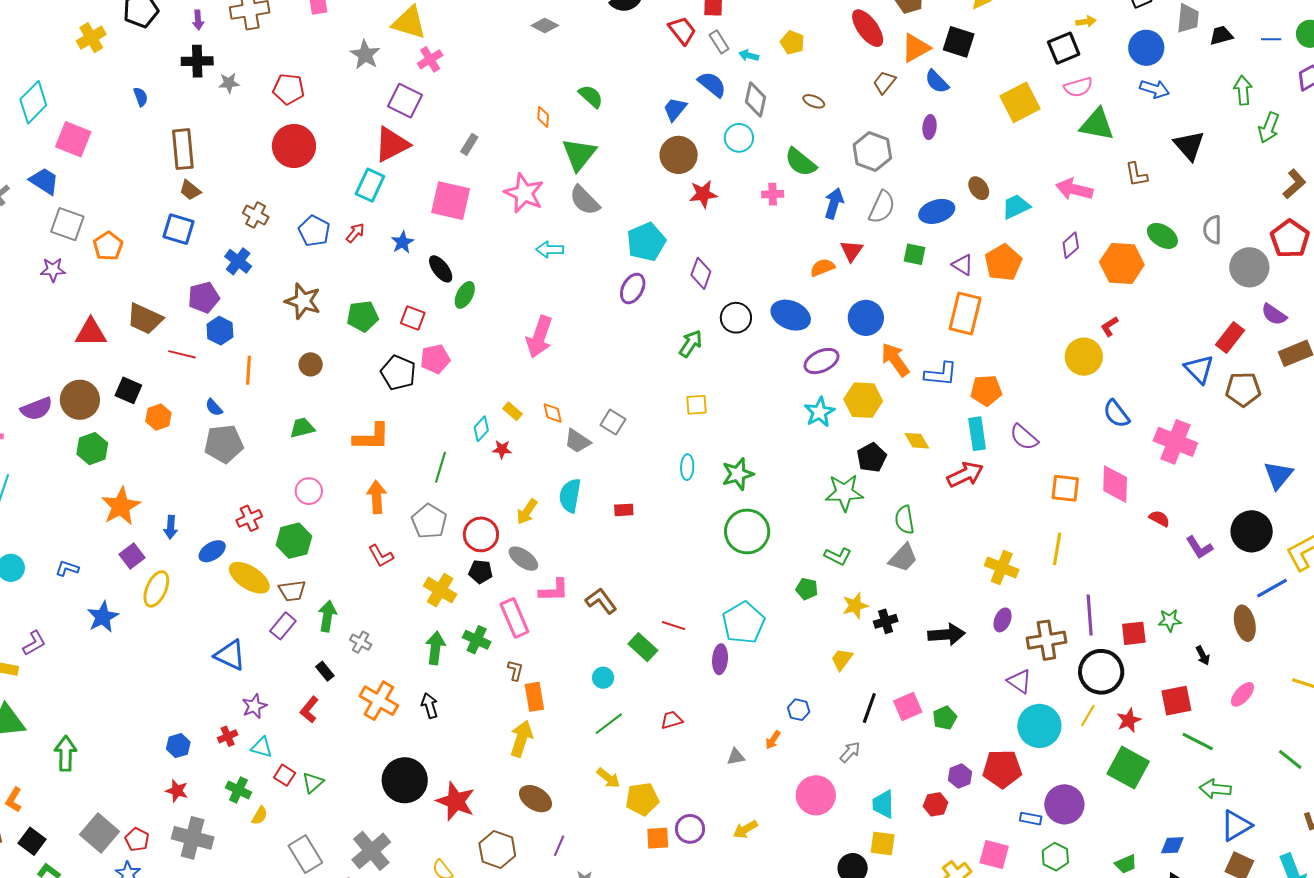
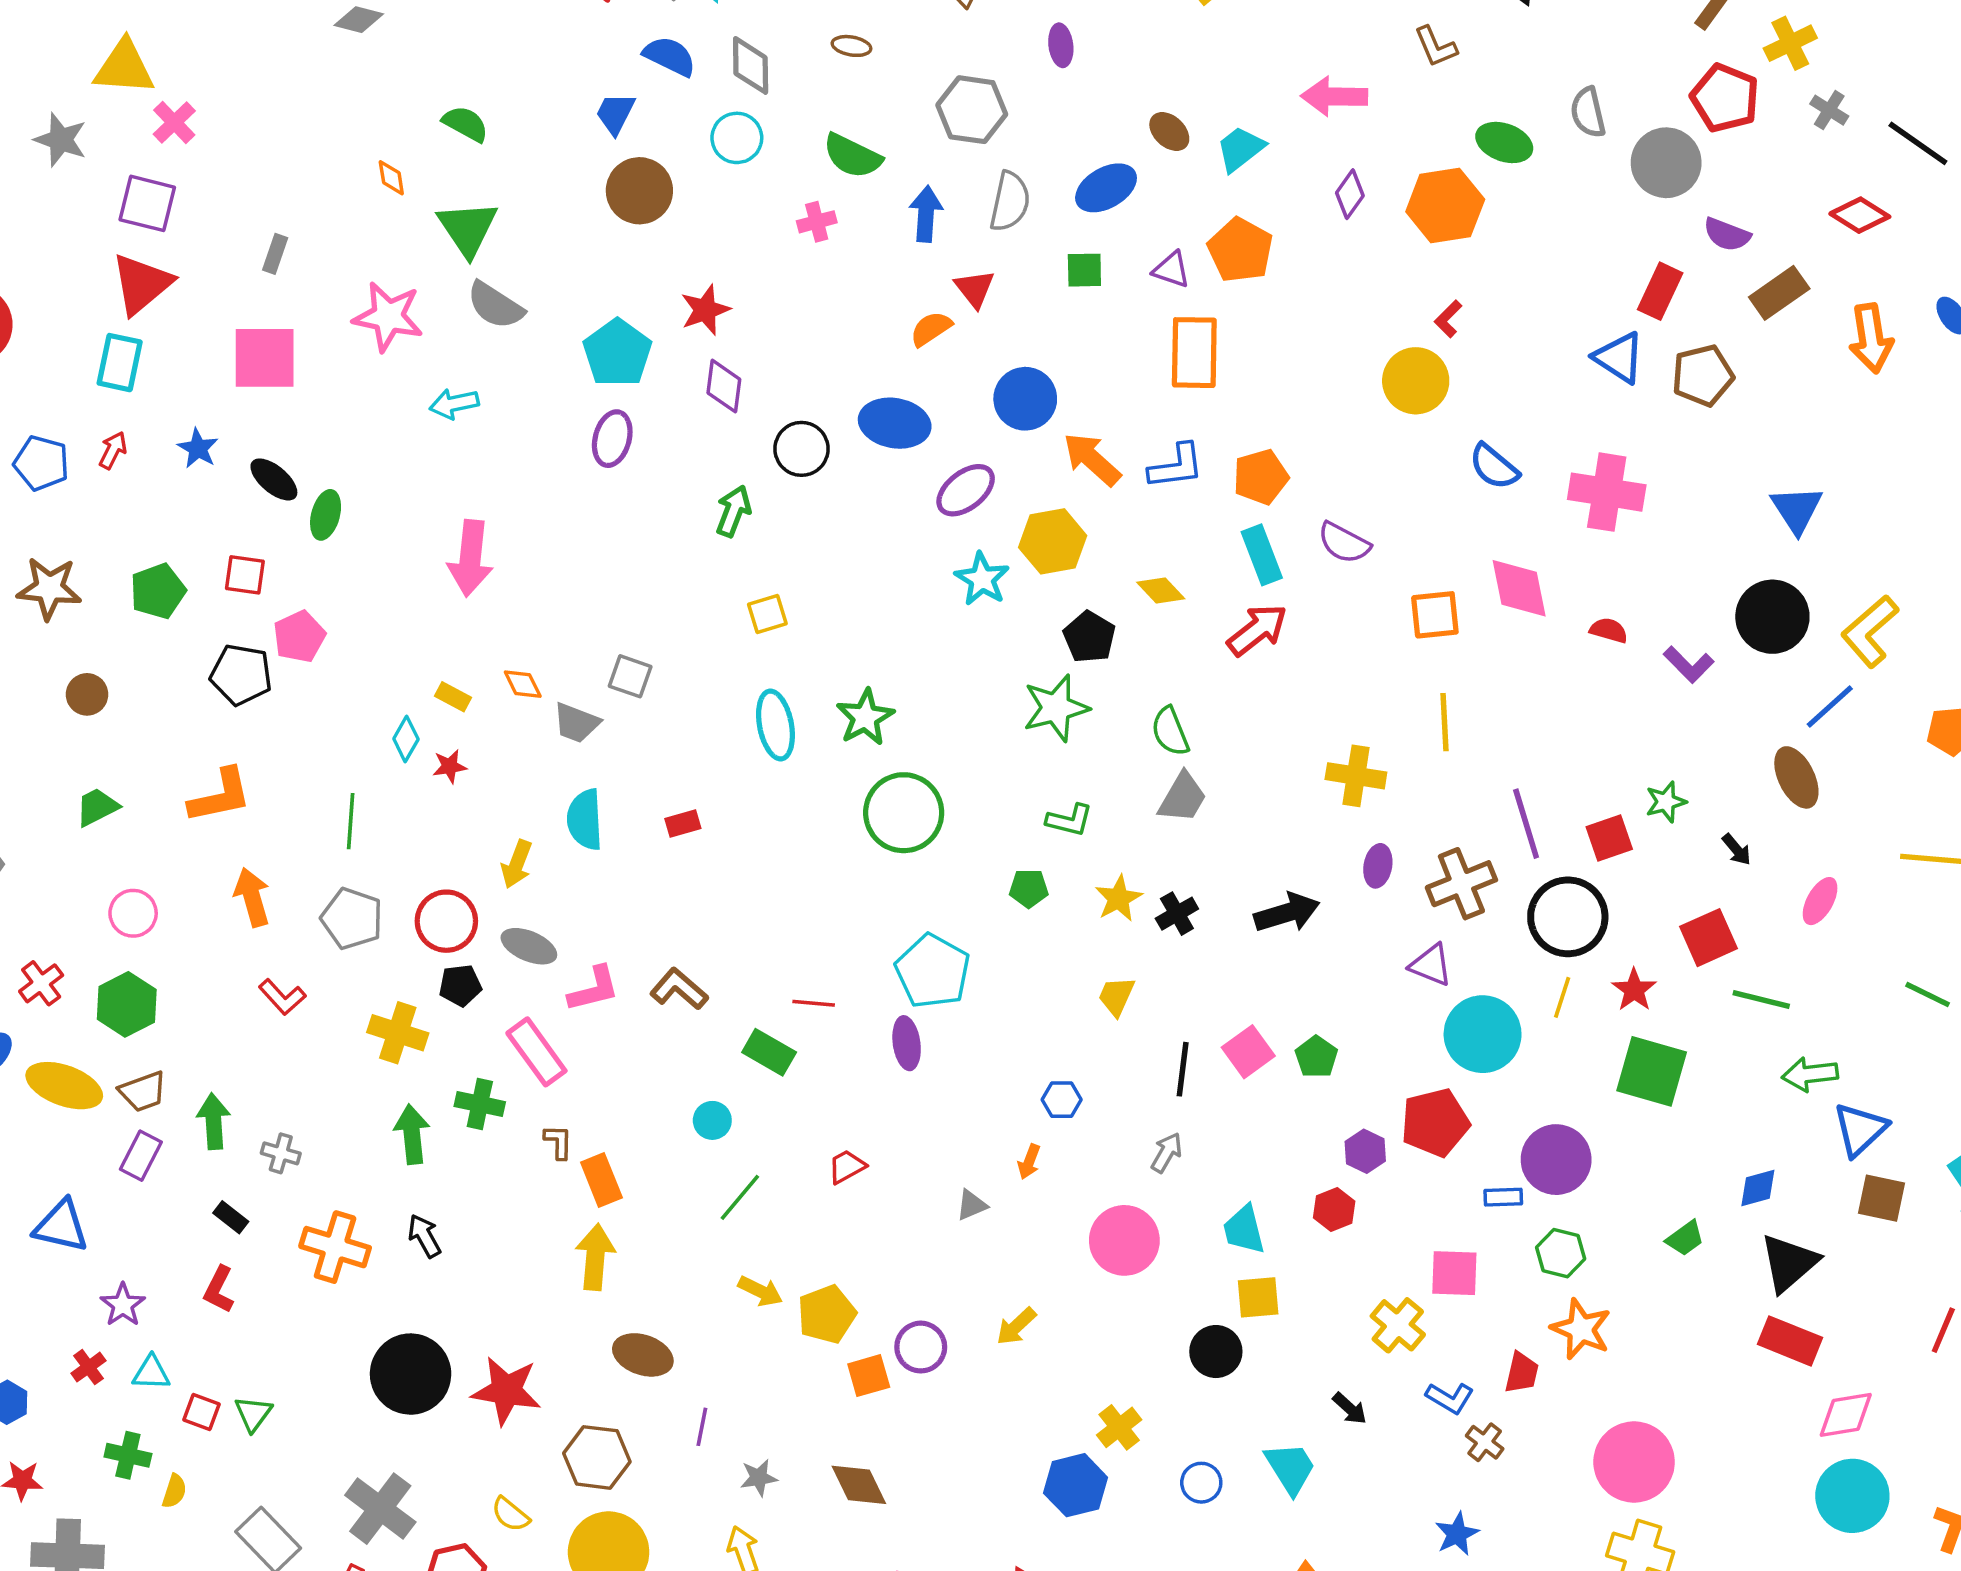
red star: (703, 194) -> (705, 310), moved
cyan ellipse: (687, 467) -> (775, 725), size x1.5

